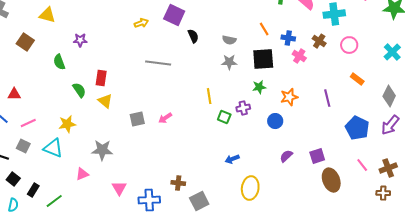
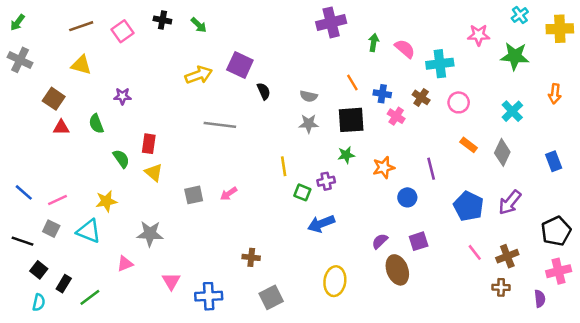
yellow arrow: (141, 23) -> (199, 75), size x1.5
red triangle: (14, 94) -> (61, 127), moved
gray diamond: (389, 96) -> (502, 152), moved
blue circle: (275, 121) -> (407, 197), moved
blue arrow: (232, 159) -> (321, 224), moved, size x1.5
brown ellipse: (331, 180) -> (397, 270), moved
brown cross: (178, 183) -> (251, 257), moved

